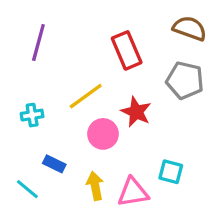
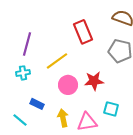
purple line: (38, 43) -> (27, 44), moved
red star: (136, 112) -> (94, 81), moved, turned -30

